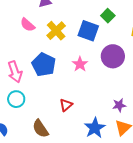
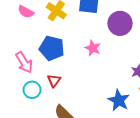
pink star: (80, 64) -> (93, 48), moved
red triangle: (66, 105) -> (54, 81), moved

